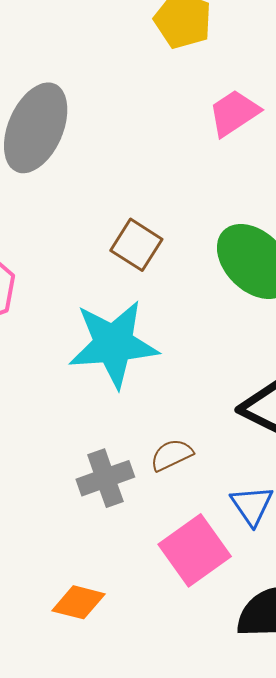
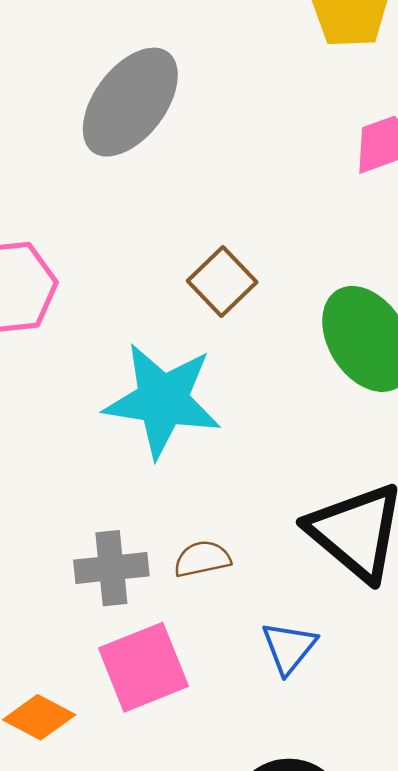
pink square: (195, 550) -> (143, 667), moved

